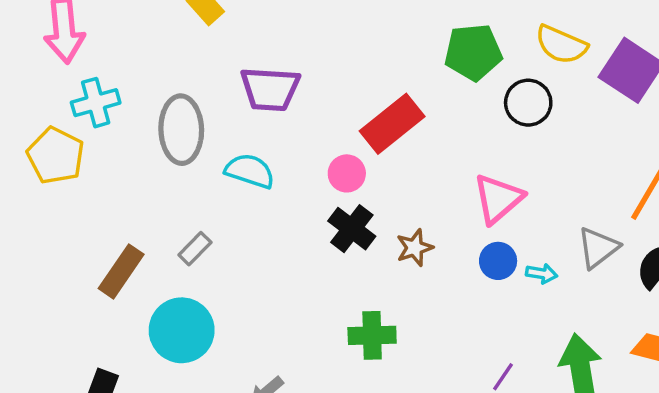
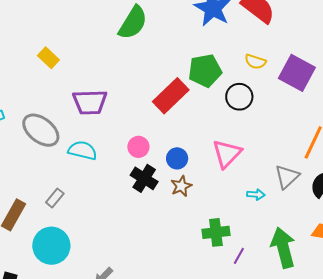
yellow semicircle: (561, 45) -> (255, 62), size x0.7
red rectangle: (392, 124) -> (171, 96), moved
gray ellipse: (181, 130) -> (41, 130), turned -45
blue circle: (498, 261) -> (177, 158), moved
green cross: (372, 335) -> (216, 232), moved

